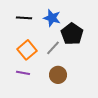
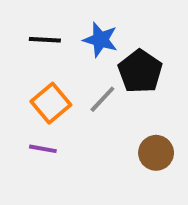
brown circle: (58, 75) -> (156, 153), moved

